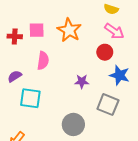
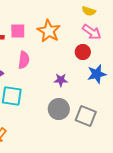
blue star: (119, 75) -> (97, 74), turned -30
gray square: (108, 105) -> (86, 116), moved
gray circle: (73, 124) -> (59, 109), moved

